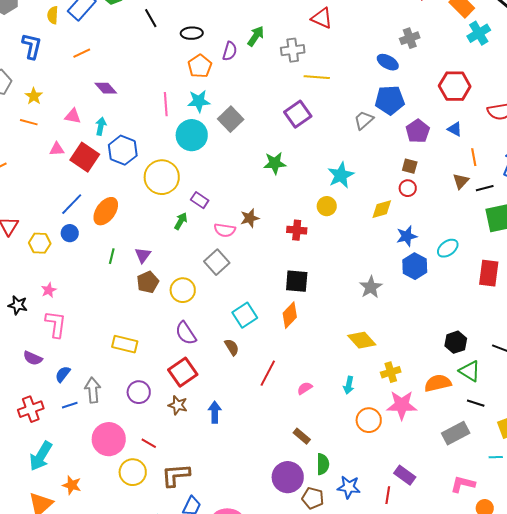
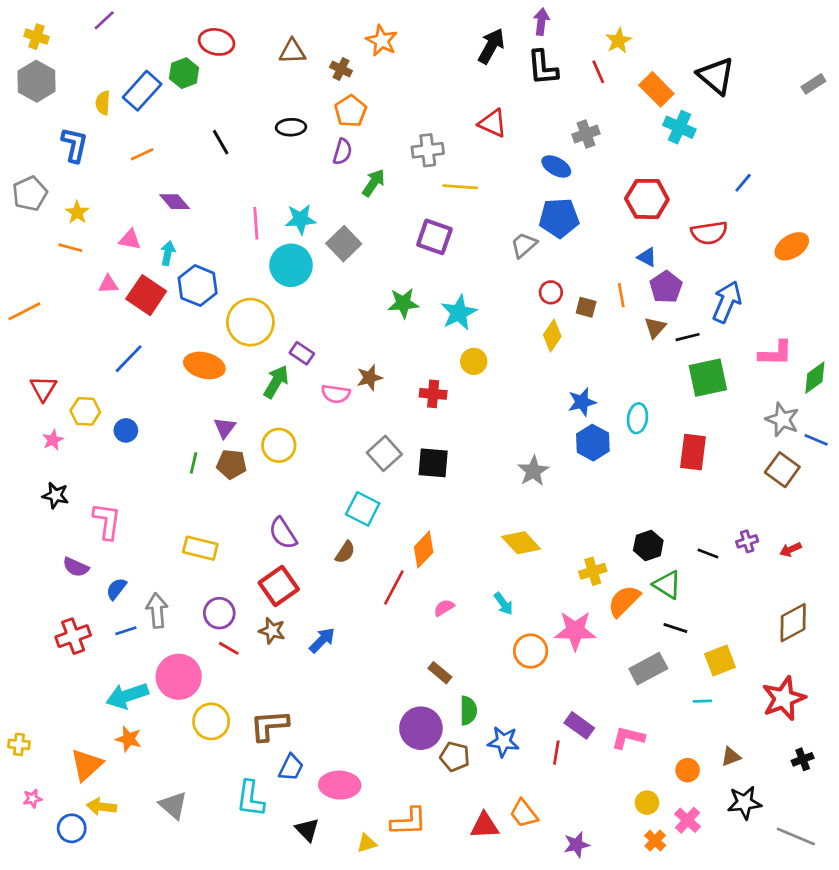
black line: (151, 18) -> (221, 142), moved
red triangle: (322, 18) -> (493, 123), moved
cyan cross: (479, 33) -> (679, 127), turned -35
green arrow: (256, 36) -> (374, 183), moved
orange pentagon: (200, 66) -> (351, 111), moved
purple square: (298, 114) -> (434, 237), turned -36
purple pentagon: (418, 131) -> (666, 287), moved
orange line: (474, 157) -> (621, 295), moved
cyan star: (341, 175) -> (459, 313), moved
red circle: (408, 188) -> (551, 292), moved
yellow diamond: (382, 209) -> (552, 336), moved, turned -40
orange ellipse: (106, 211) -> (204, 365), moved, turned 68
green arrow: (181, 221) -> (276, 382), size x1.4
blue circle: (70, 233) -> (126, 430), moved
cyan ellipse: (448, 248) -> (637, 418), turned -45
green line: (112, 256) -> (194, 463), moved
gray square: (217, 262) -> (384, 453), moved
brown pentagon: (148, 282) -> (231, 464), turned 30
pink star: (49, 290) -> (53, 440), moved
yellow circle: (183, 290) -> (279, 445), moved
cyan square: (245, 315) -> (363, 509), turned -30
orange diamond: (290, 315) -> (424, 550), moved
brown semicircle: (232, 347) -> (345, 552), turned 66
yellow cross: (391, 372) -> (593, 571), moved
orange semicircle: (438, 383) -> (624, 601), turned -32
cyan arrow: (349, 385) -> (503, 604), turned -48
blue arrow: (215, 412) -> (322, 640), turned 45
red line: (149, 443) -> (229, 648), moved
cyan arrow: (41, 456) -> (127, 696), moved, turned 40
pink L-shape: (463, 484) -> (628, 738), moved

